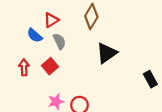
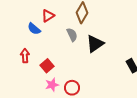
gray semicircle: (59, 41) -> (72, 35), moved
red square: (50, 66) -> (47, 66), moved

